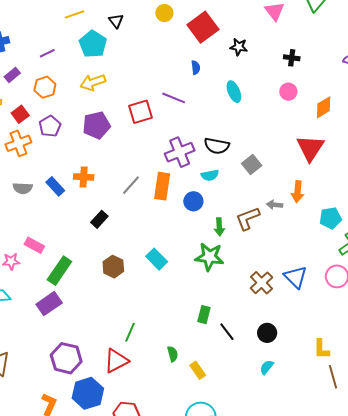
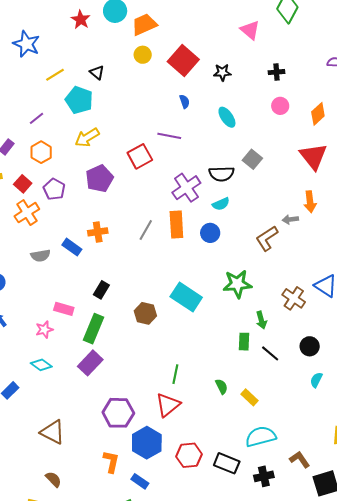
gray square: (252, 165) -> (252, 159), moved
black rectangle: (99, 219) -> (101, 290), moved
green arrow: (219, 227) -> (261, 320), moved
cyan rectangle: (157, 259) -> (186, 297), size x1.4

